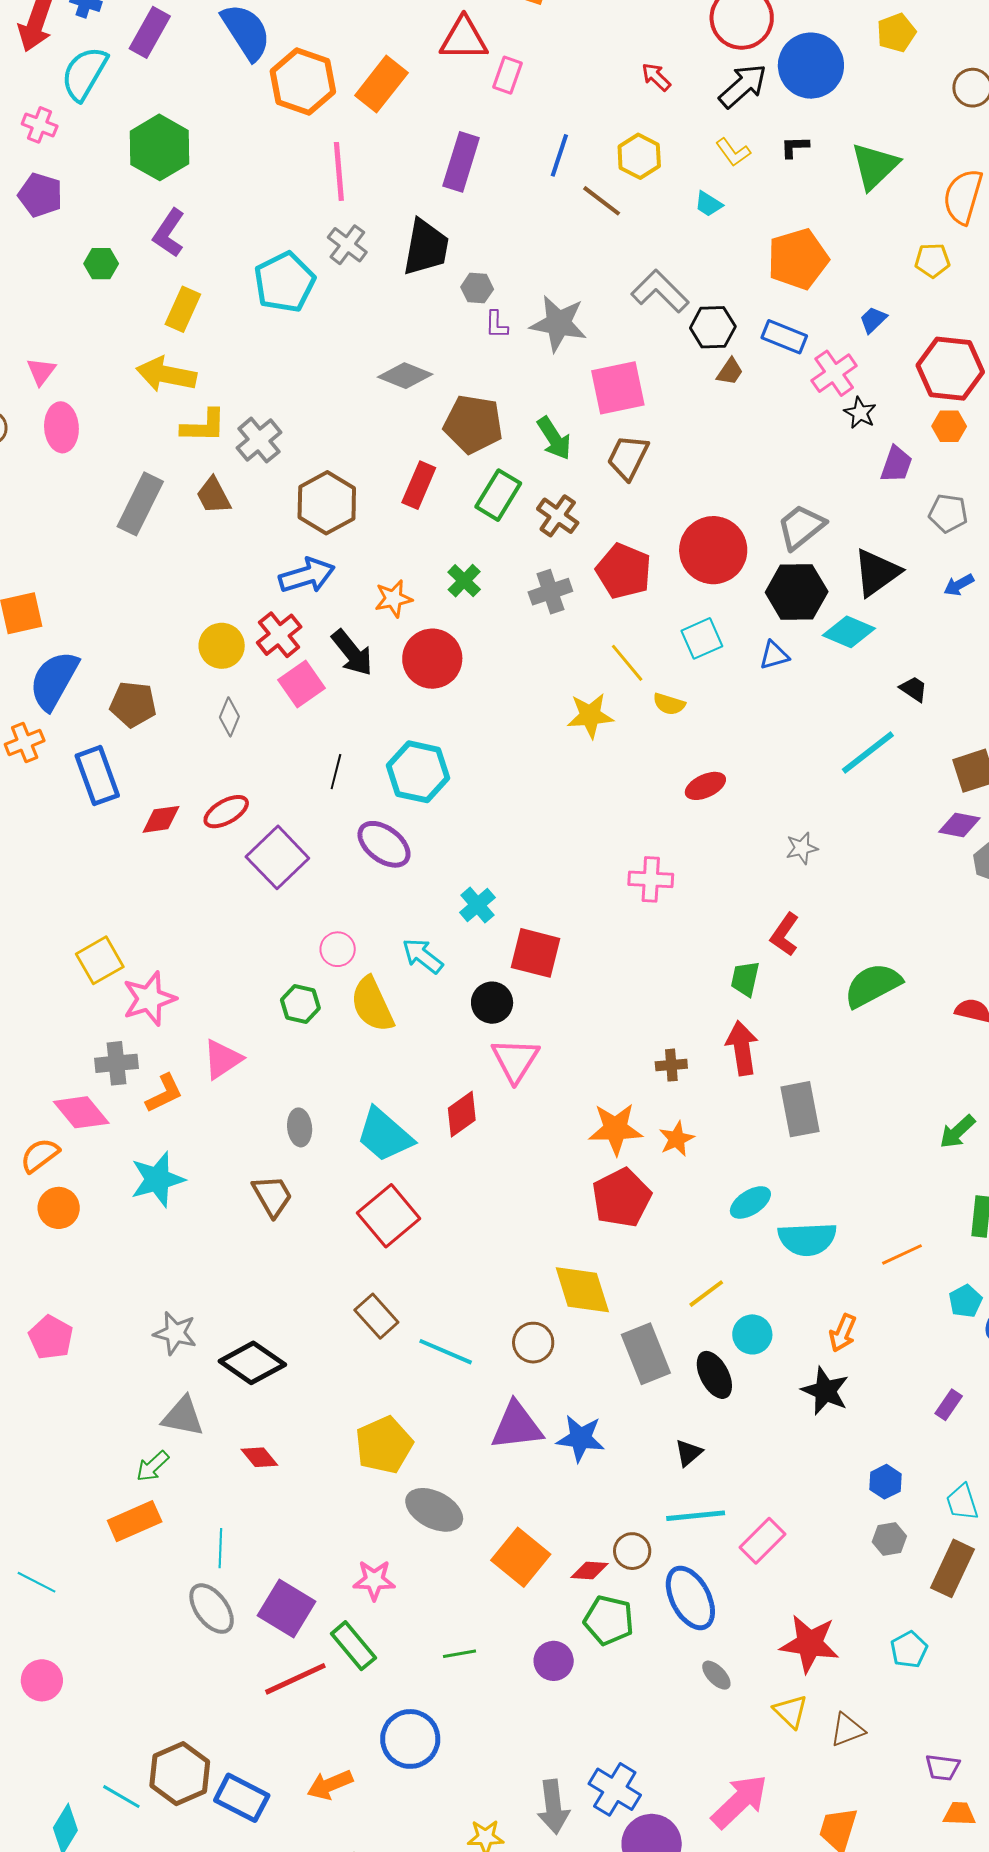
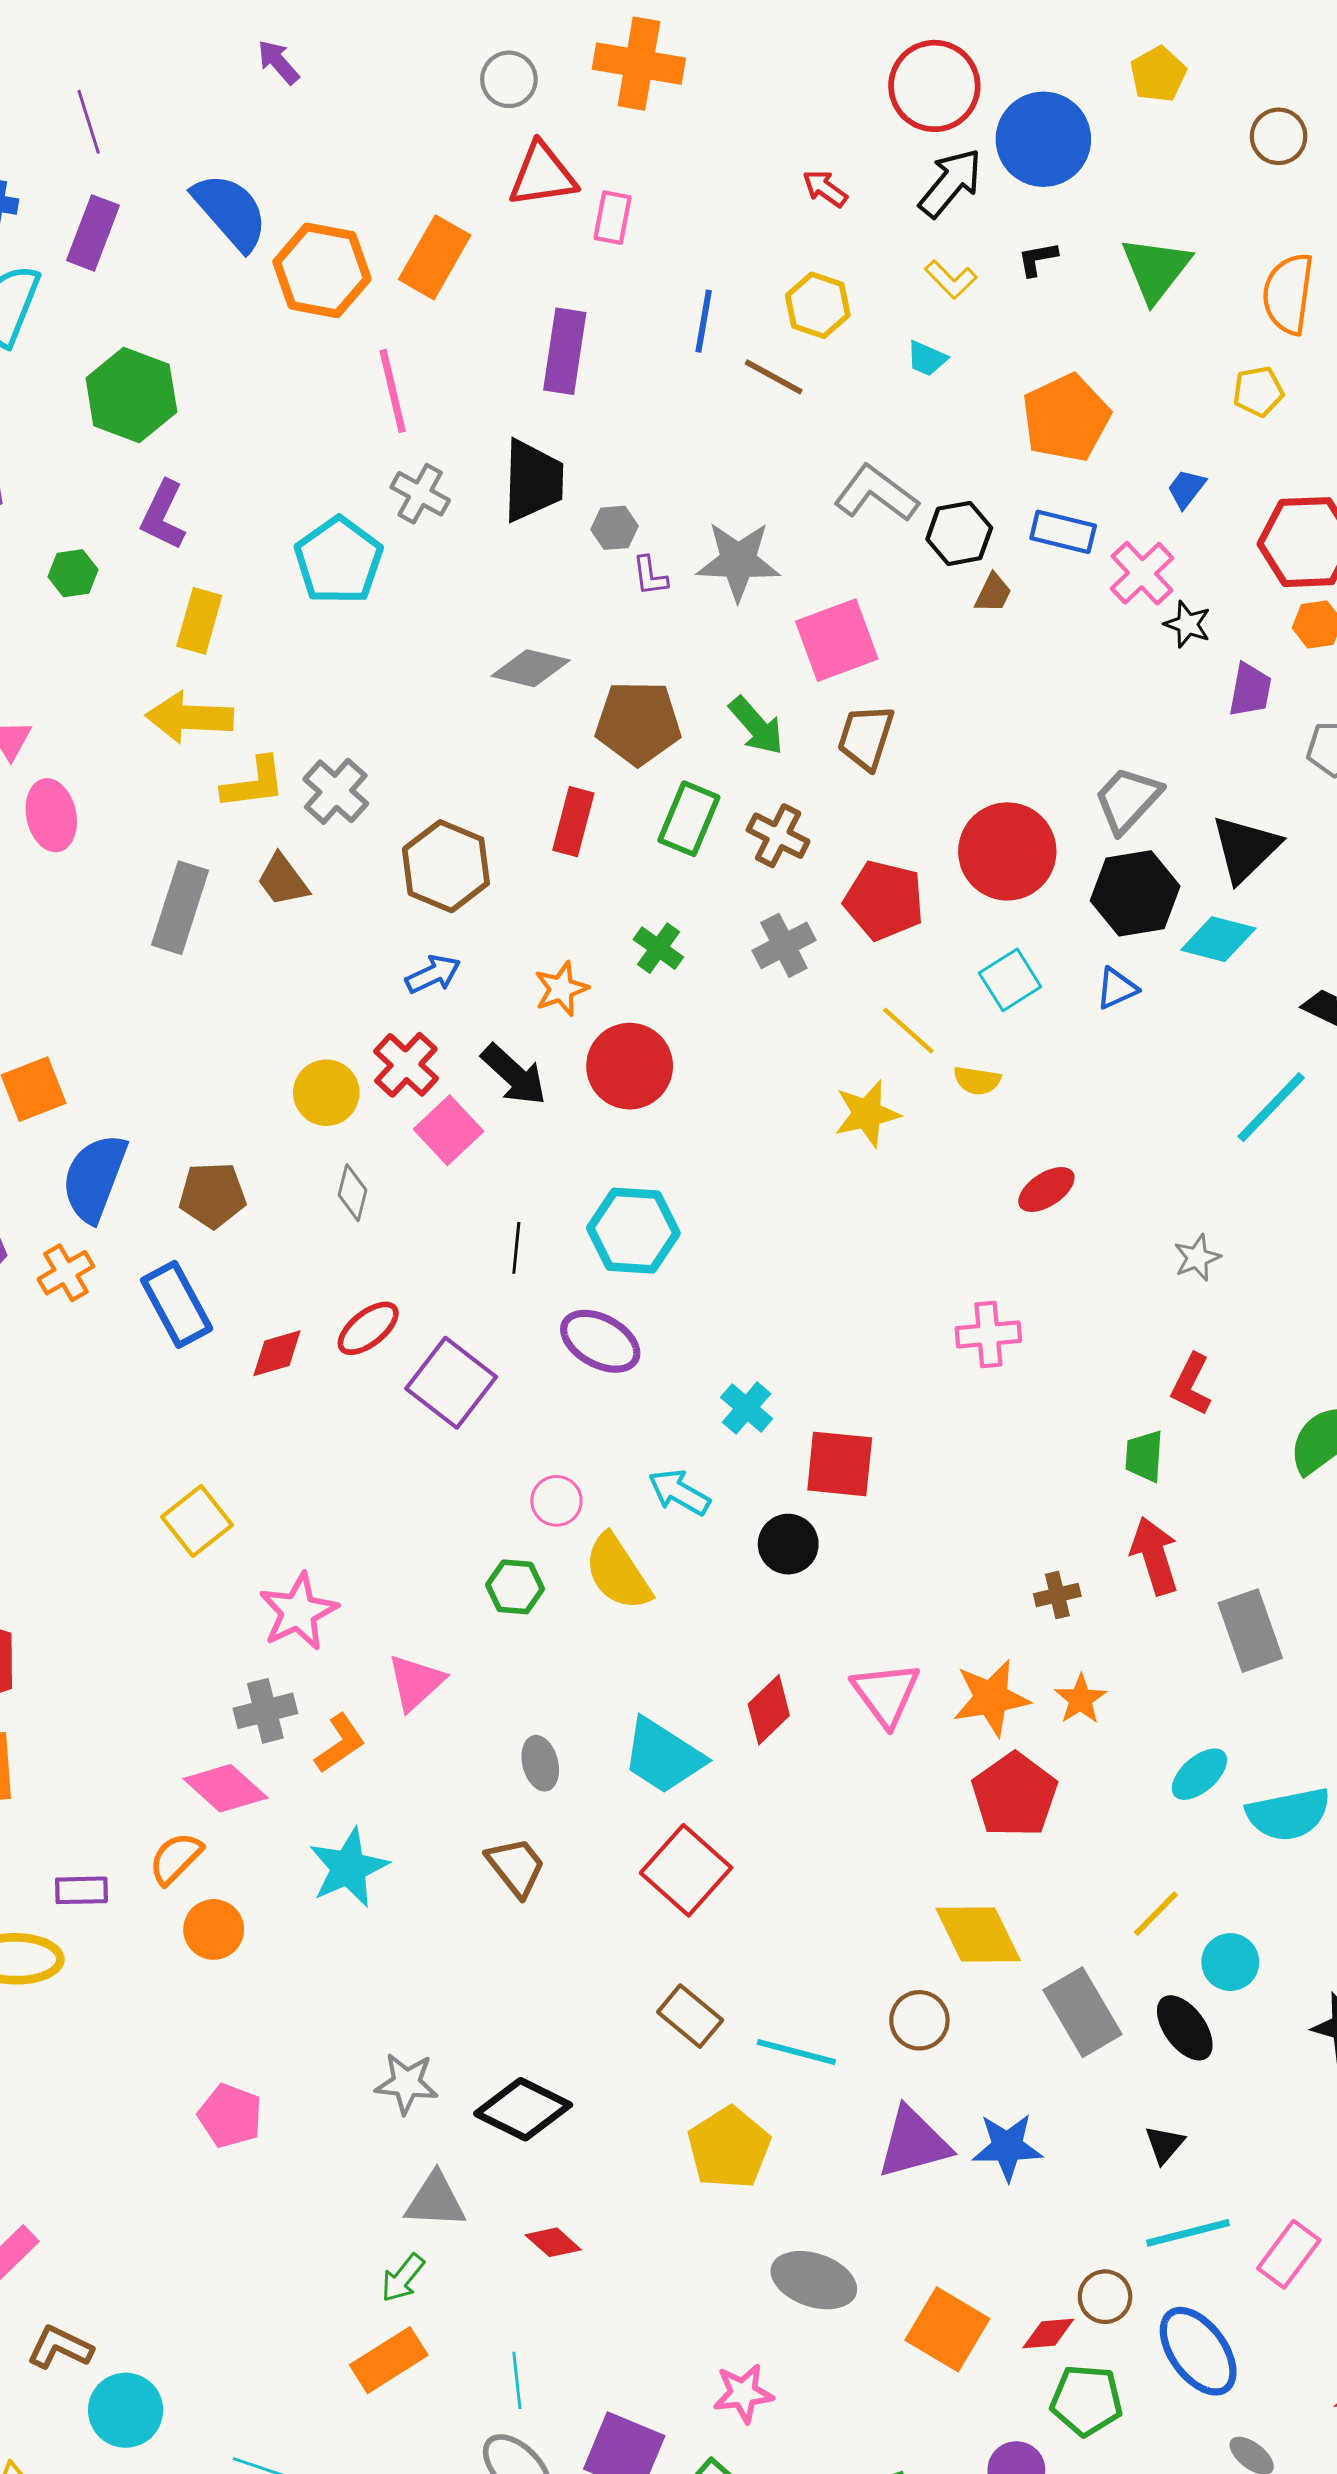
blue arrow: (307, 576) -> (433, 974), size x0.7
yellow square: (100, 960) -> (197, 1521), moved
pink triangle: (515, 1060) -> (886, 1694), moved
yellow pentagon: (384, 1445) -> (729, 2148), moved

